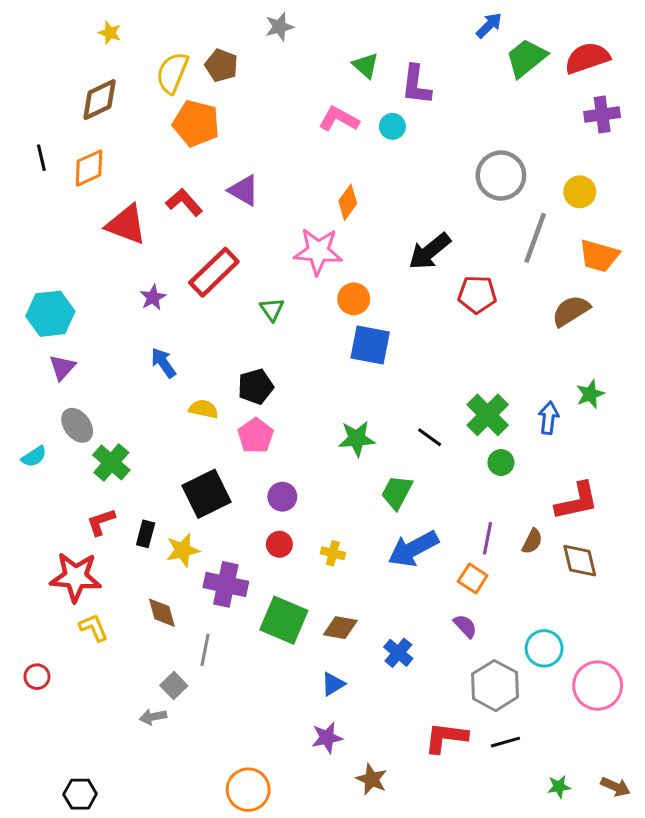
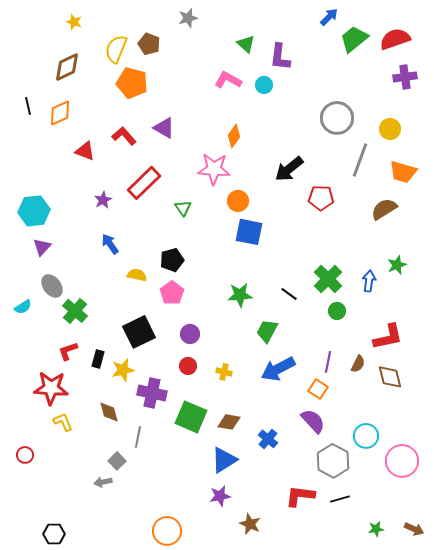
red triangle: (126, 225) -> (85, 151), size x0.7
purple semicircle: (465, 626) -> (313, 421), size x1.5
blue triangle: (333, 684) -> (224, 460), size x1.6

